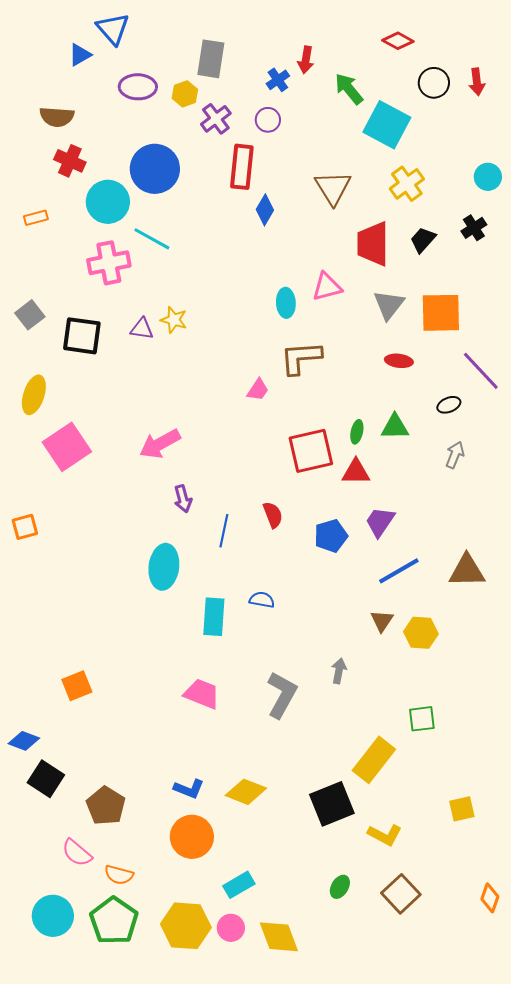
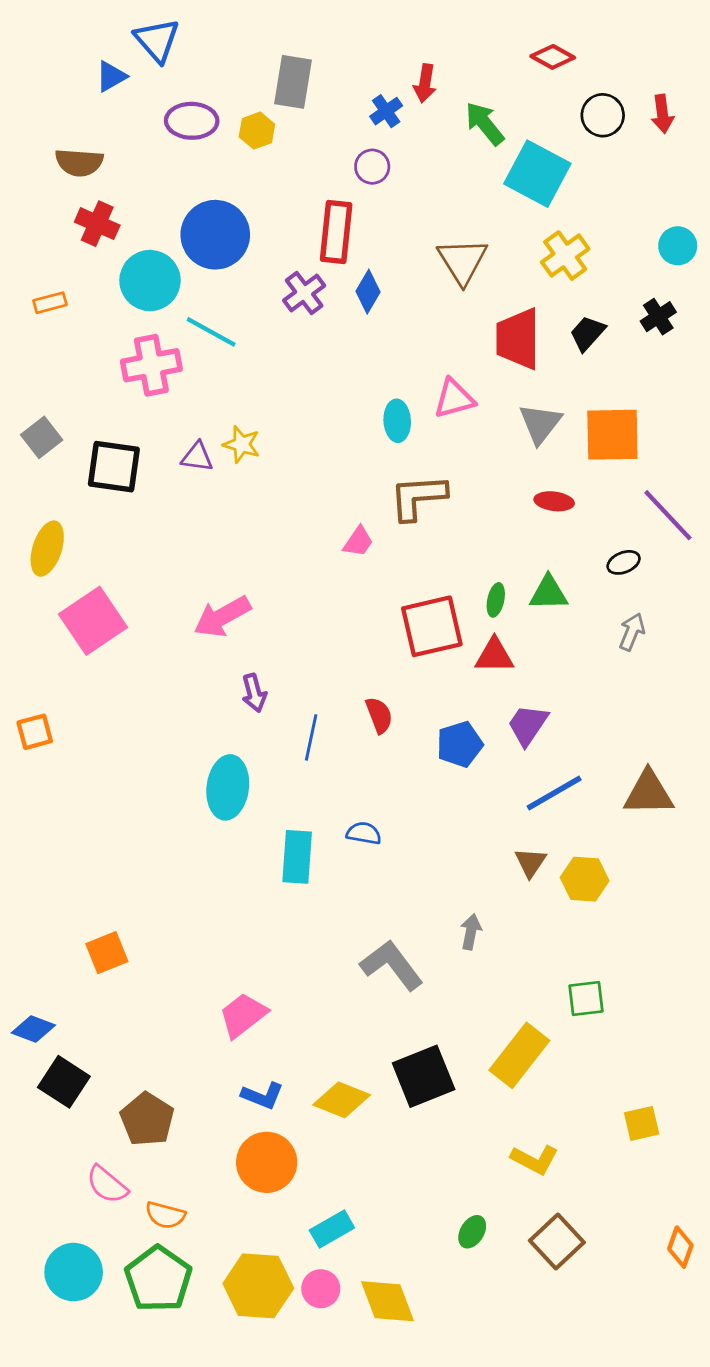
purple cross: (216, 119) -> (304, 293), moved
pink trapezoid: (202, 694) -> (243, 1015), moved, turned -60
gray L-shape: (282, 695) -> (392, 965), turned -66
black square: (332, 804) -> (424, 1076), moved

